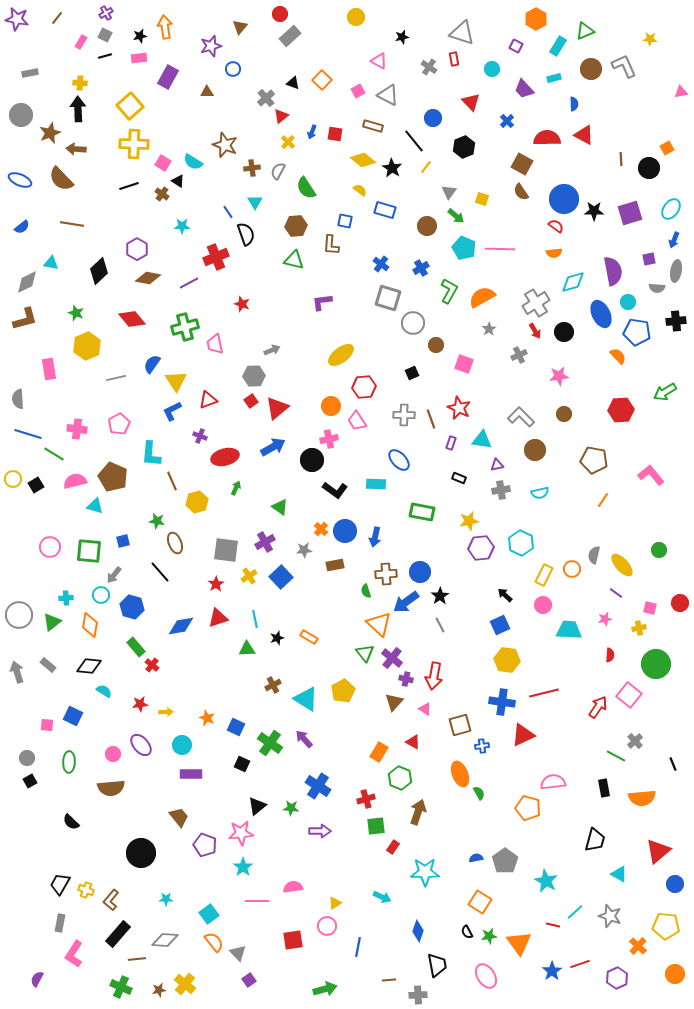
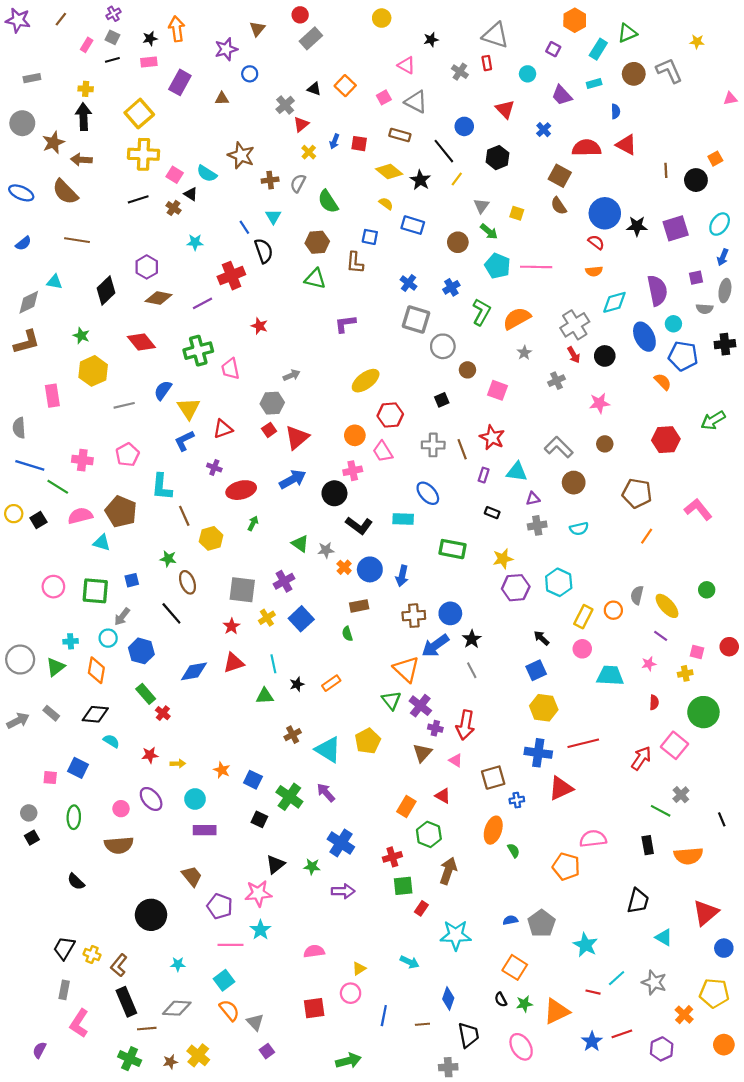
gray star: (304, 550) -> (326, 550), moved
green semicircle: (366, 591) -> (347, 634), moved
orange rectangle: (309, 637) -> (331, 683), turned -66
gray arrow: (17, 672) -> (18, 721), turned 80
orange ellipse: (460, 774) -> (493, 830), turned 40
pink line: (257, 901) -> (230, 945), moved
black rectangle: (118, 934) -> (126, 1002), turned -64
orange triangle: (519, 943) -> (557, 1011), turned 40
brown line: (389, 980) -> (422, 1024), moved

